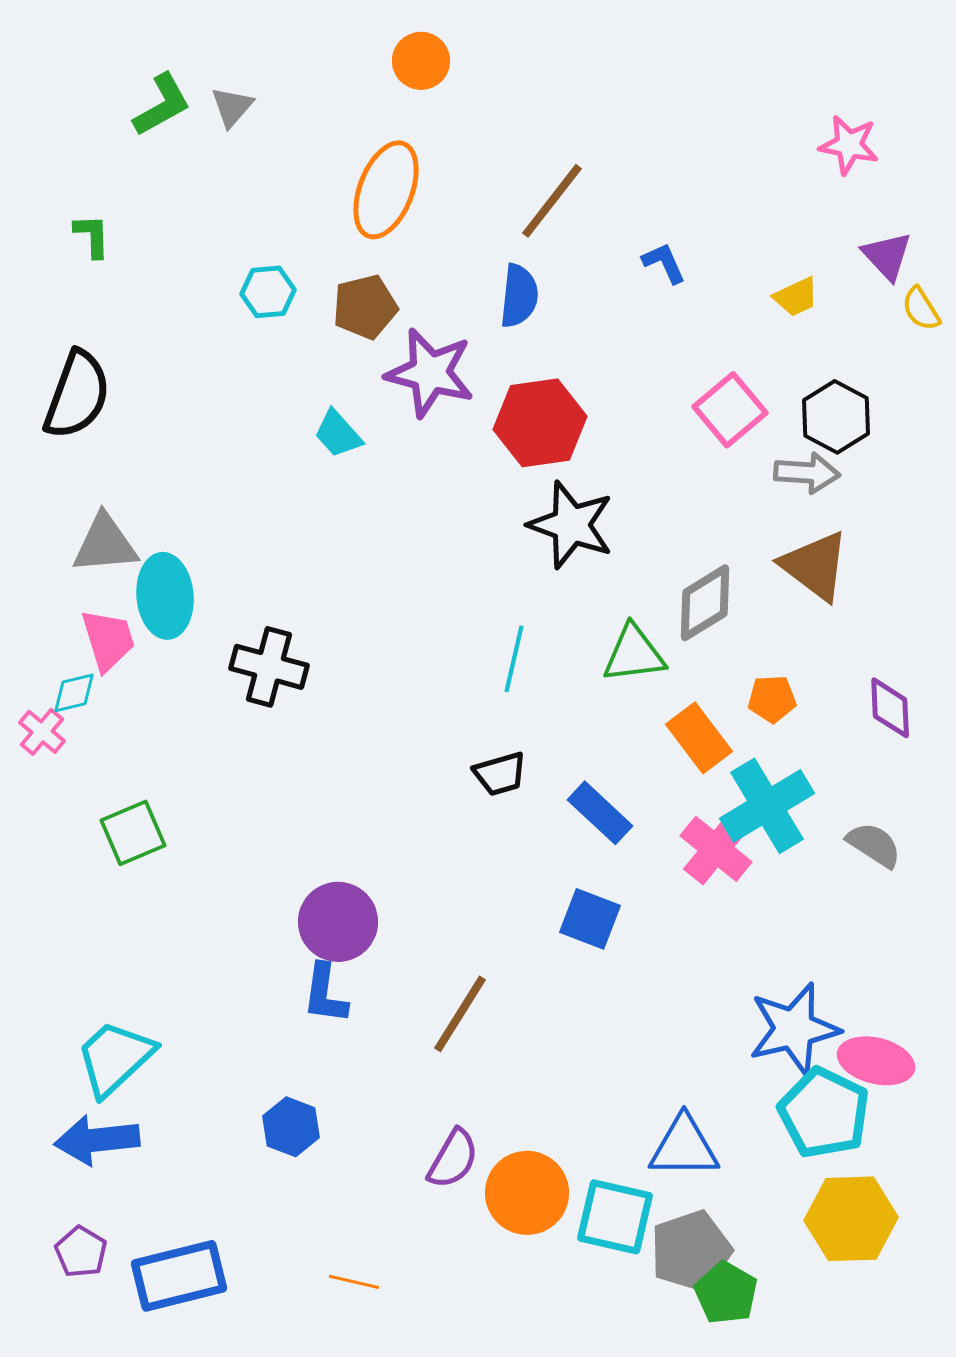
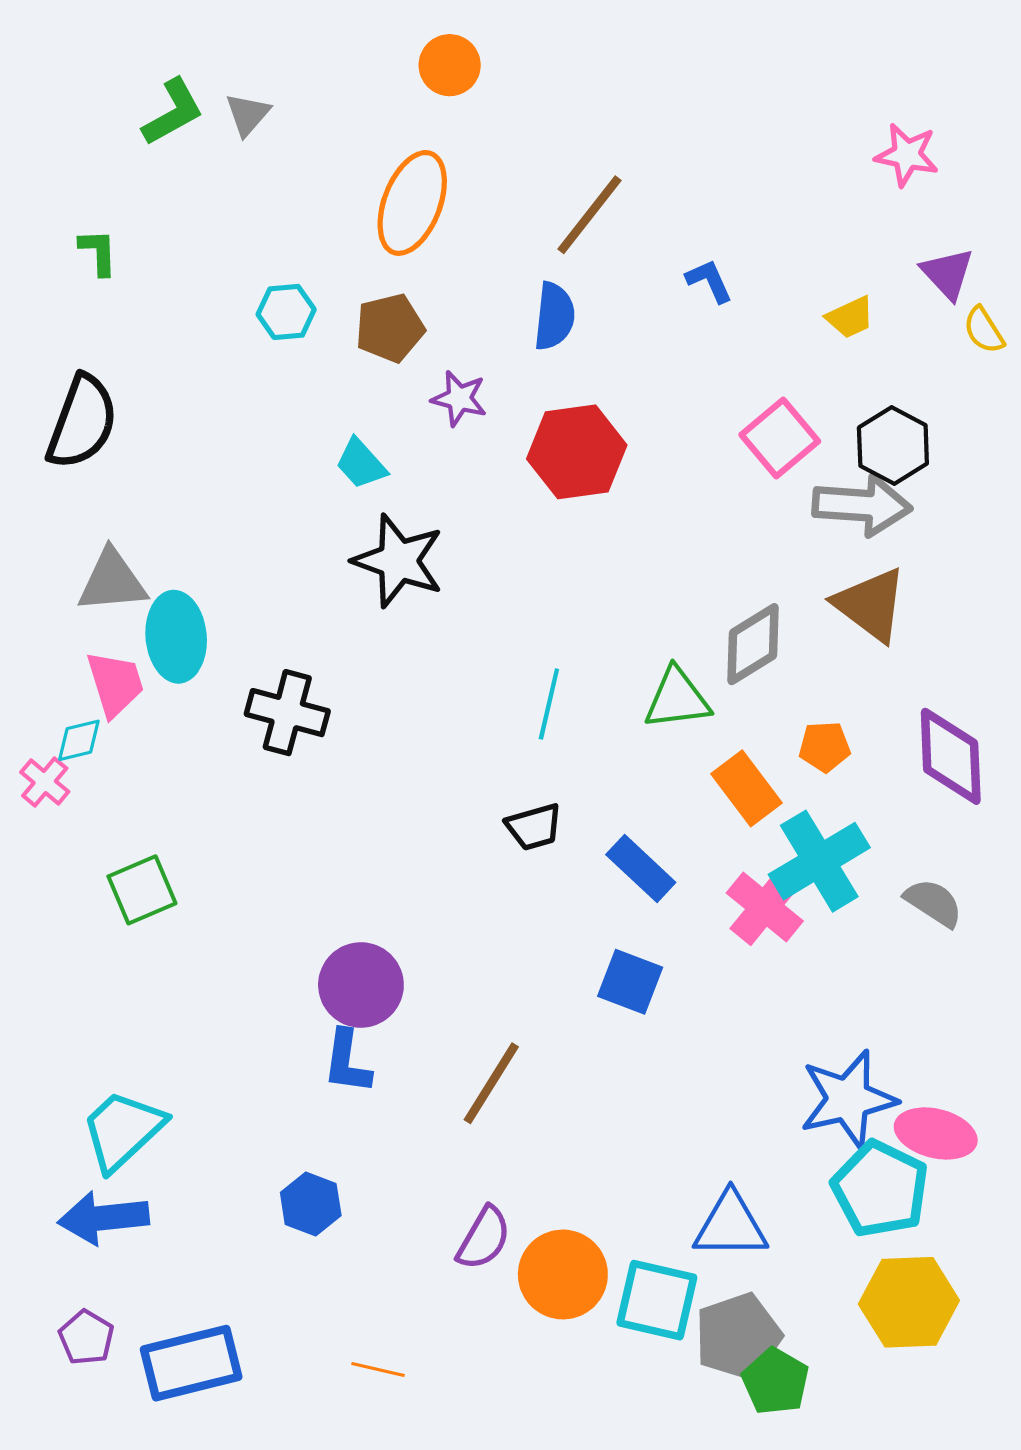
purple star: (430, 373) -> (459, 398), size x0.6
gray arrow: (807, 473) -> (862, 505), size x1.4
black star: (571, 525) -> (398, 561), moved
purple diamond: (890, 708) -> (951, 756), size x1.5

